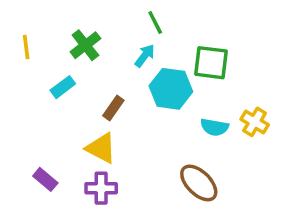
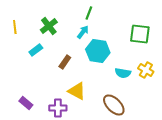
green line: (155, 23) -> (89, 13), turned 48
green square: (211, 63) -> (140, 34), moved
yellow triangle: (101, 148) -> (77, 91), moved

